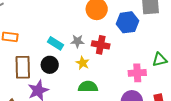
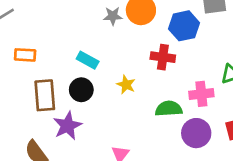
gray star: (77, 41) -> (113, 16), moved
red cross: (101, 45) -> (163, 57), moved
green semicircle: (88, 87) -> (169, 109), moved

